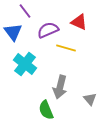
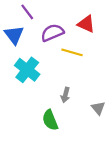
gray arrow: (60, 87) -> (65, 95), size x0.6

